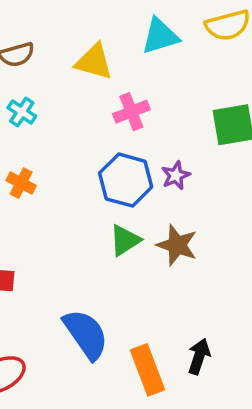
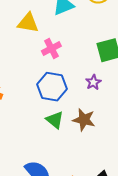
purple star: (176, 176) -> (93, 82), moved
green triangle: (125, 240) -> (55, 120), turned -42

